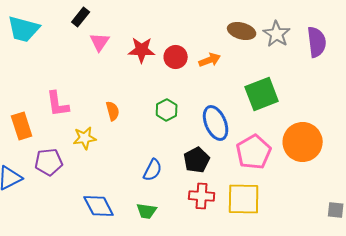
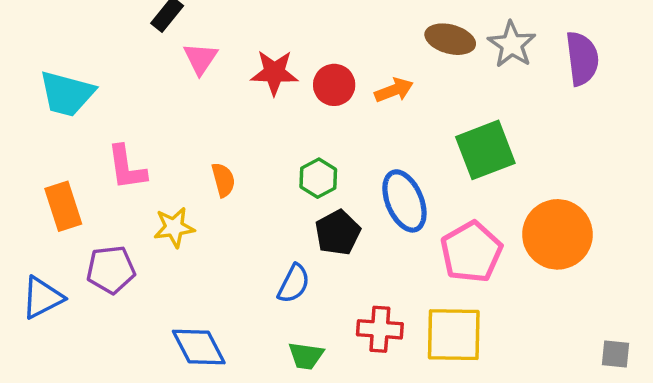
cyan trapezoid: (24, 29) -> (67, 94), moved
black pentagon: (197, 160) -> (338, 233), moved
green trapezoid: (147, 211) -> (306, 356), moved

